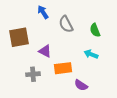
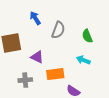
gray semicircle: (66, 24) -> (58, 30), turned -132

